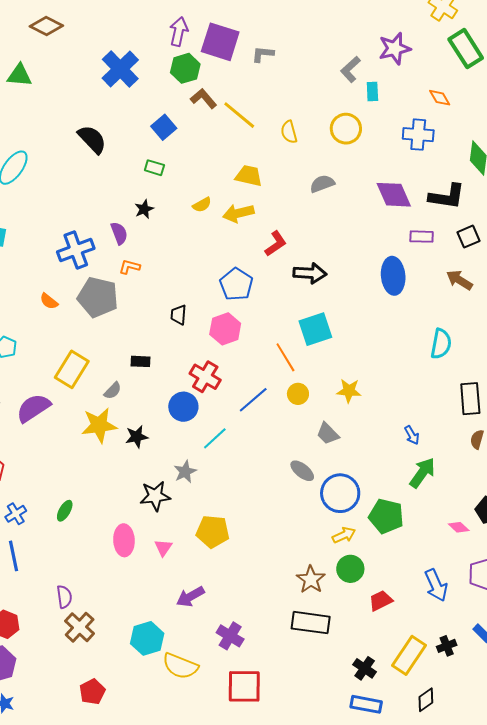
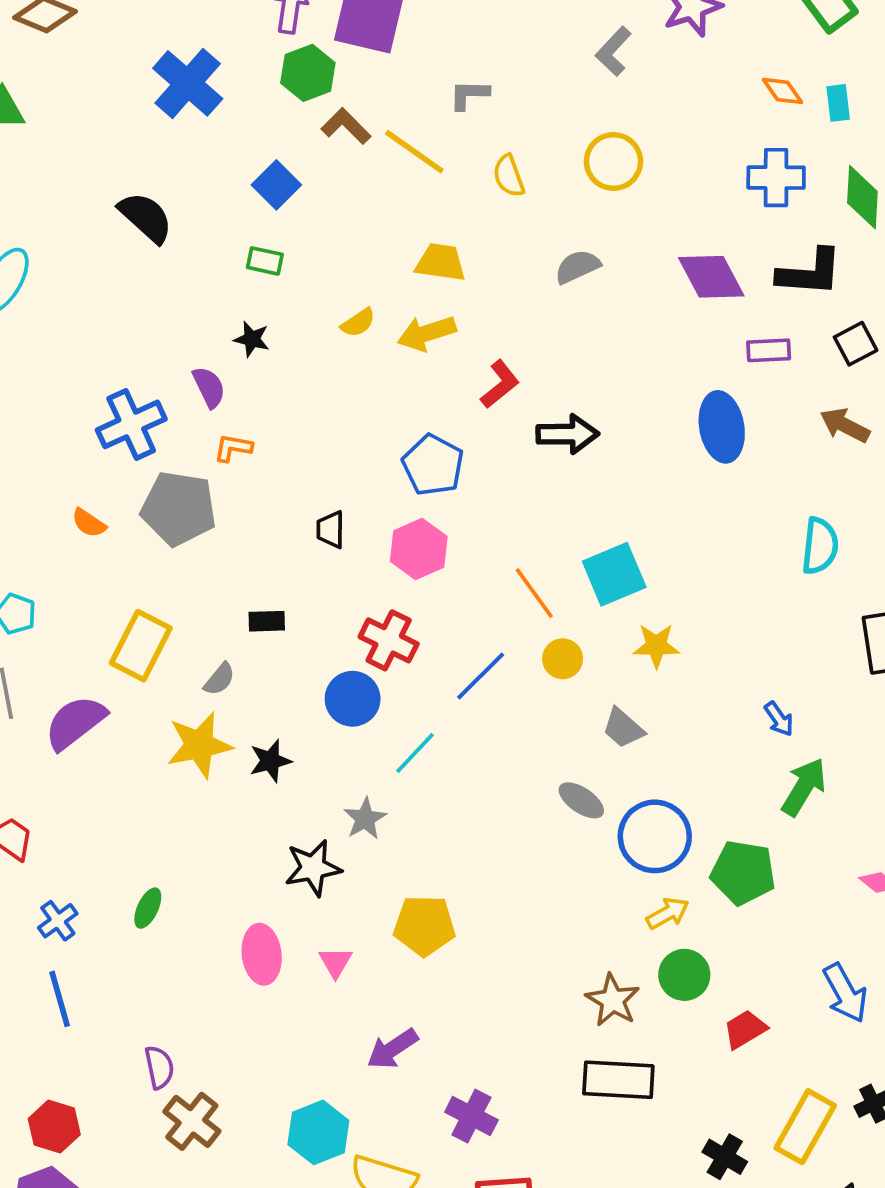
gray L-shape: (263, 54) -> (469, 95), moved
cyan rectangle: (372, 91) -> (838, 103), moved
blue cross: (418, 135) -> (776, 178), moved
black star: (144, 209) -> (252, 339), turned -30
cyan square: (315, 329) -> (614, 574), moved

